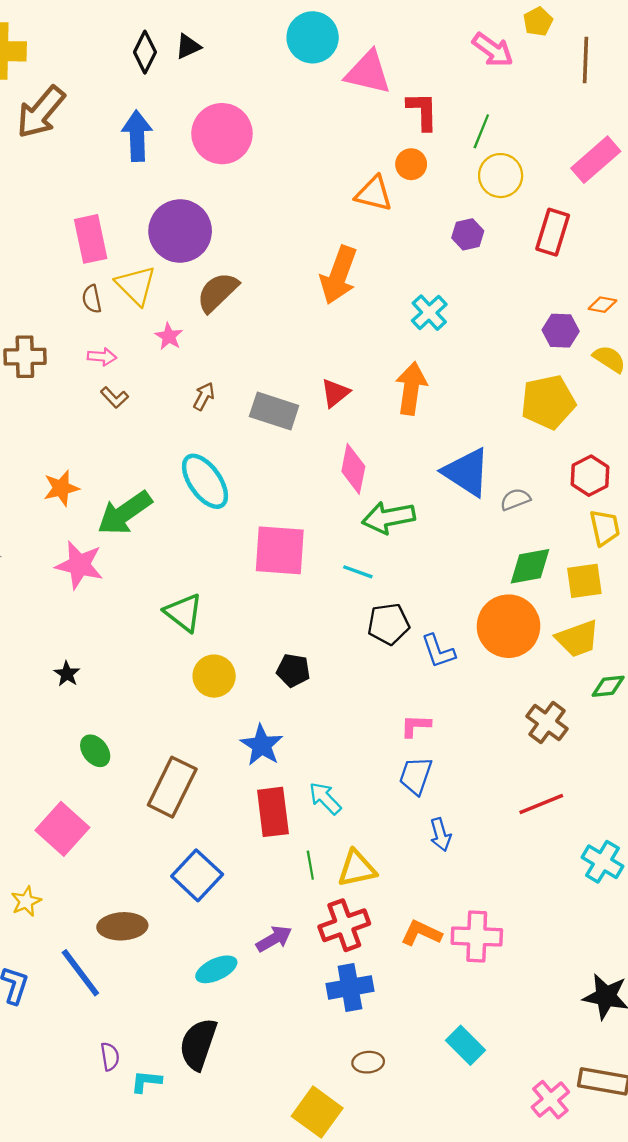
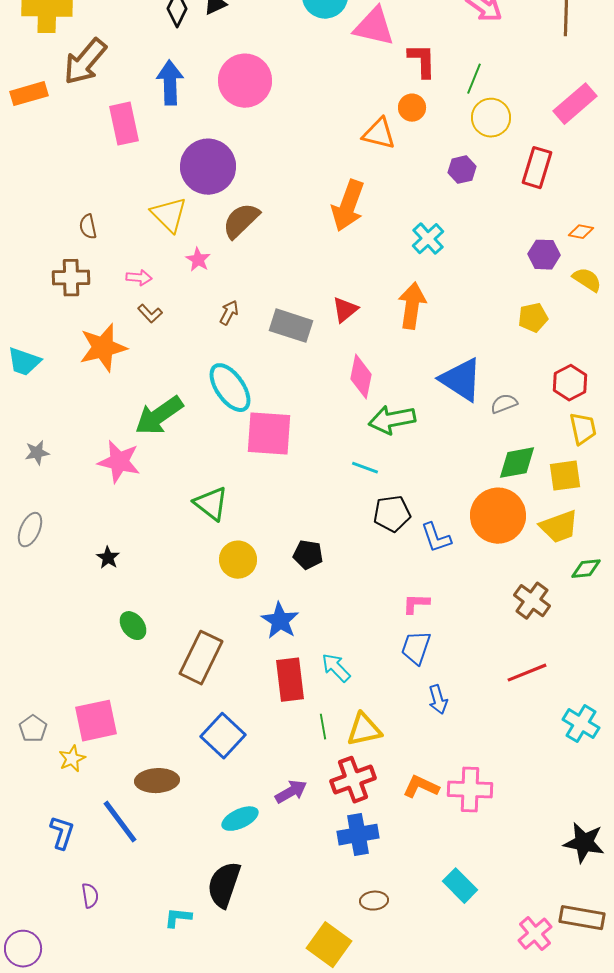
pink rectangle: (91, 239) -> (124, 124), moved
brown semicircle: (92, 299) -> (88, 227), moved
yellow pentagon: (548, 402) -> (533, 318), size x0.6
orange star: (61, 488) -> (103, 348), moved, size x1.5
pink square: (280, 550) -> (269, 434), moved
pink square: (62, 829) -> (96, 721), moved, turned 36
purple semicircle: (110, 1057) -> (90, 896), moved

